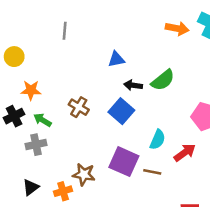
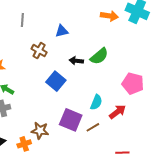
blue triangle: (116, 59) -> (62, 31), moved
brown cross: (79, 107) -> (39, 51), moved
blue square: (121, 111) -> (56, 81), moved
brown line: (152, 172) -> (93, 127), turned -40

